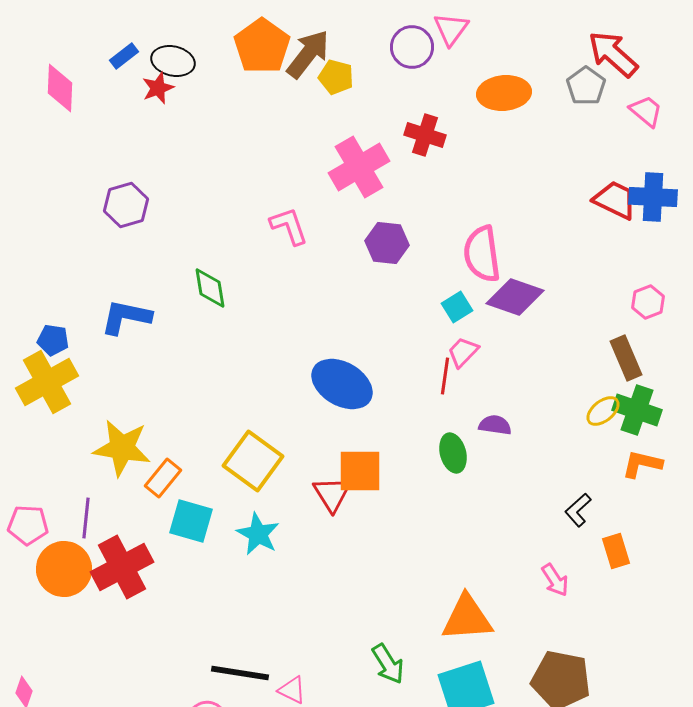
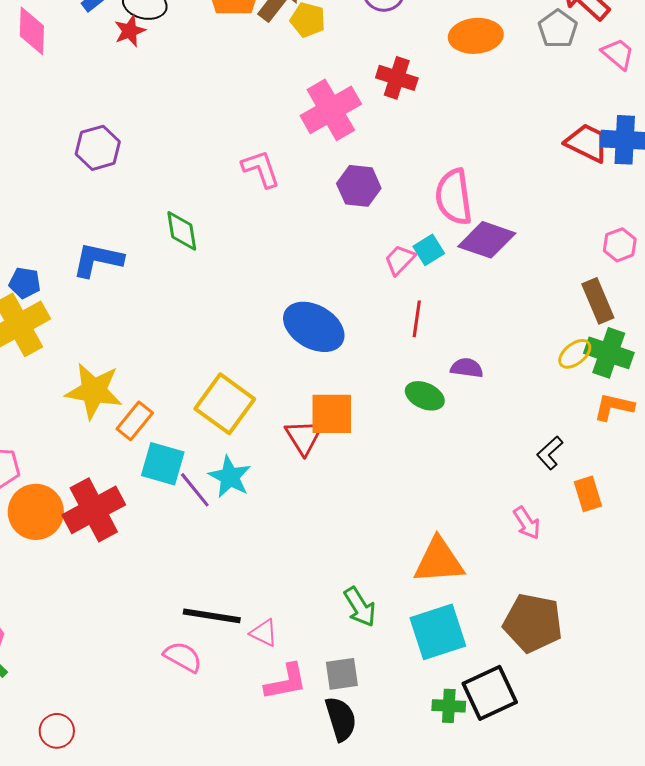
pink trapezoid: (463, 352) -> (400, 260), moved
green ellipse: (453, 453) -> (425, 396), turned -51
purple line: (86, 518) -> (195, 490), moved, turned -45

